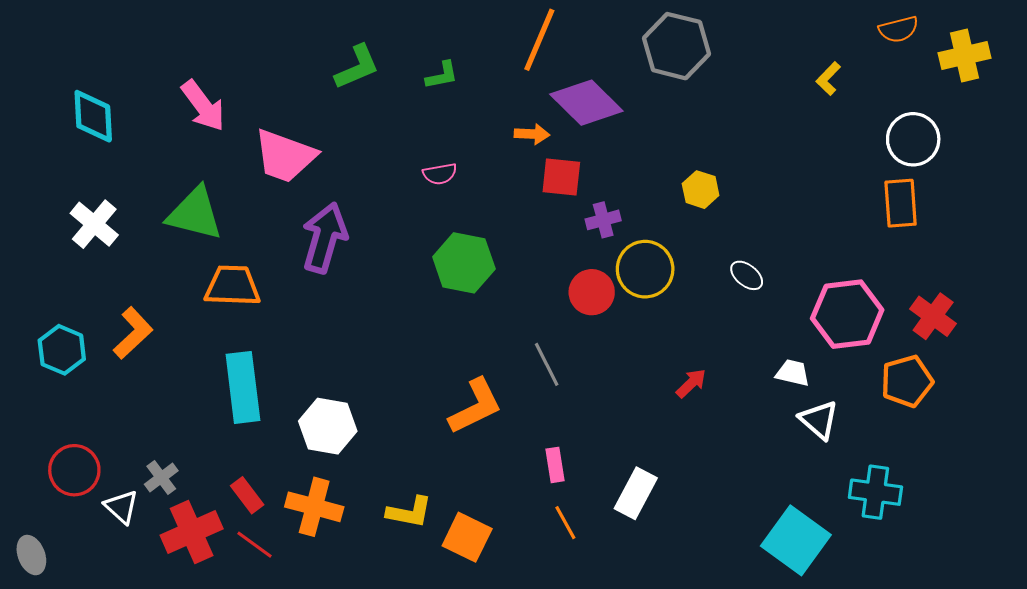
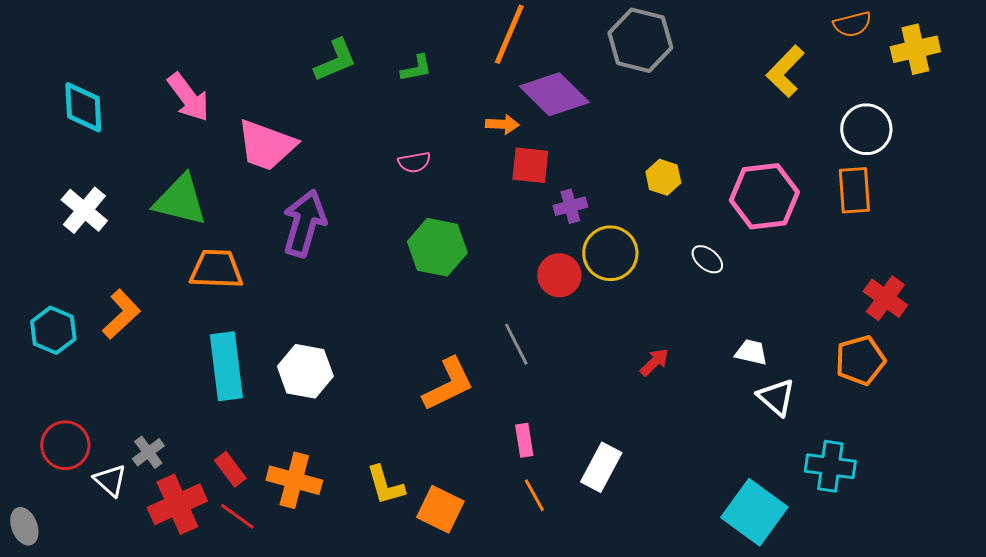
yellow L-shape: (828, 79) -> (785, 71), size x1.6
pink hexagon: (847, 314) -> (764, 196), moved
white hexagon: (328, 426) -> (305, 371), moved
yellow L-shape: (409, 512) -> (385, 485), turned 63

